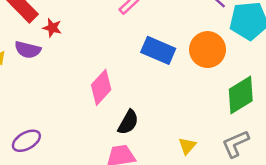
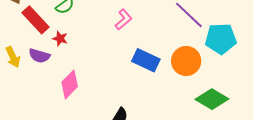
pink diamond: (101, 87) -> (70, 84), moved
green diamond: (241, 95) -> (212, 99), turned 60

